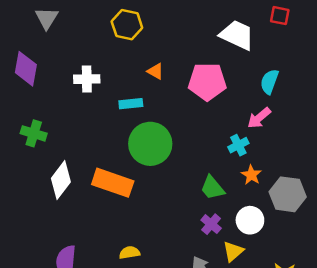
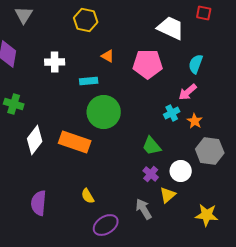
orange star: (251, 175) -> (195, 121), moved
yellow semicircle: (130, 253) -> (88, 196), turned -112

